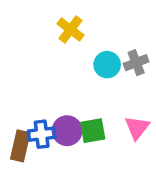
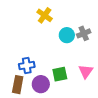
purple circle: (67, 131) -> (41, 84), moved
blue cross: (42, 134) -> (27, 66), moved

